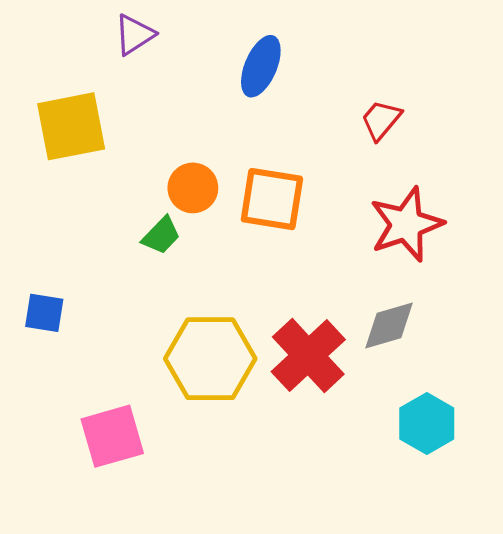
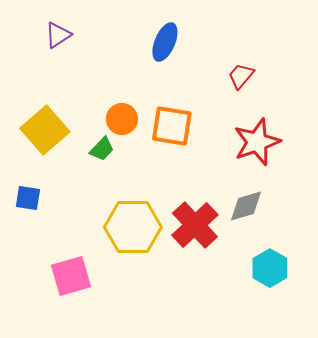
purple triangle: (134, 35) -> (58, 35), moved
yellow square: (71, 126) -> (45, 130), moved, turned -30

